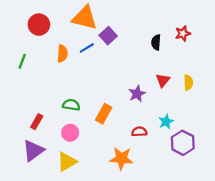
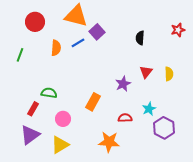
red star: (183, 33) -> (178, 30), moved
green semicircle: (71, 105) -> (49, 93), moved

